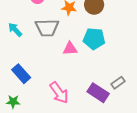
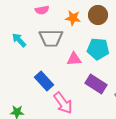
blue rectangle: (21, 74) -> (44, 81), moved
purple rectangle: (98, 93) -> (96, 84), moved

